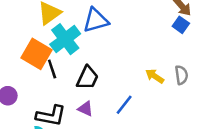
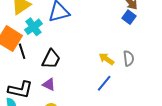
cyan cross: (65, 39) -> (33, 27), size x0.7
blue line: (124, 105) -> (104, 83), moved

